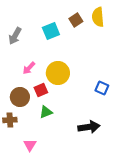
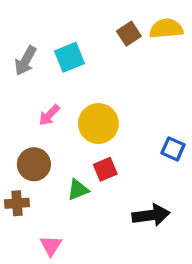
yellow semicircle: (98, 17) -> (166, 29), turned 90
cyan square: (51, 31) -> (70, 57), moved
red square: (41, 90) -> (105, 169), moved

